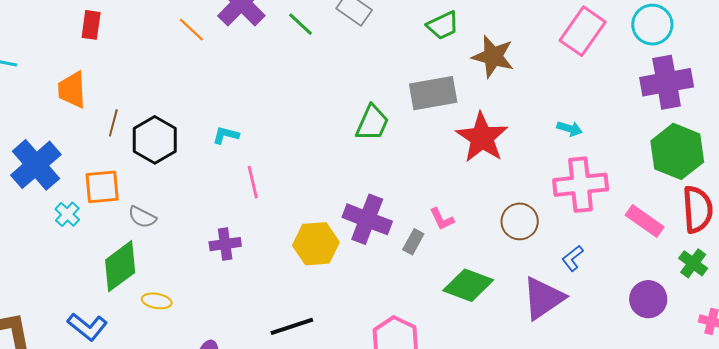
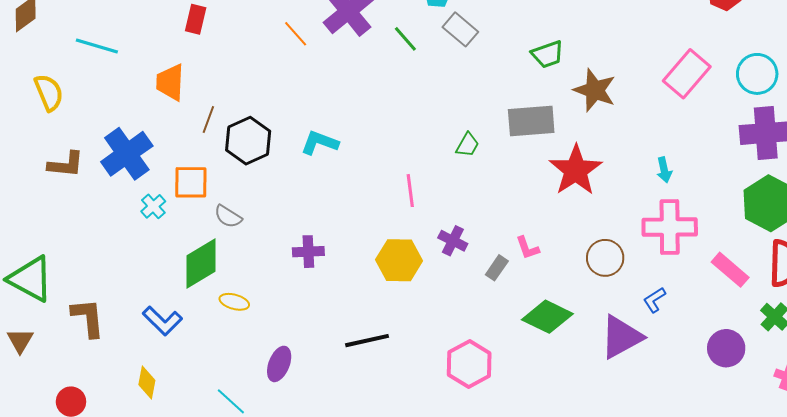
green trapezoid: (372, 123) -> (467, 145), size x0.7
cyan arrow: (570, 129) -> (664, 170), turned 55
cyan L-shape: (226, 135) -> (320, 143), size x1.4
pink line: (253, 182) -> (410, 191), moved
purple cross: (367, 219) -> (453, 241), size x0.6

